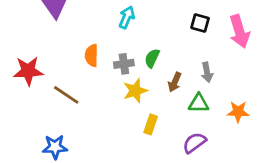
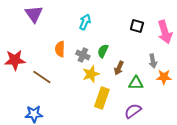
gray cross: (124, 64) -> (83, 55), turned 32
gray arrow: (207, 72) -> (153, 61), moved
orange star: (238, 112) -> (164, 77), moved
yellow rectangle: (151, 124) -> (102, 98), size x1.5

